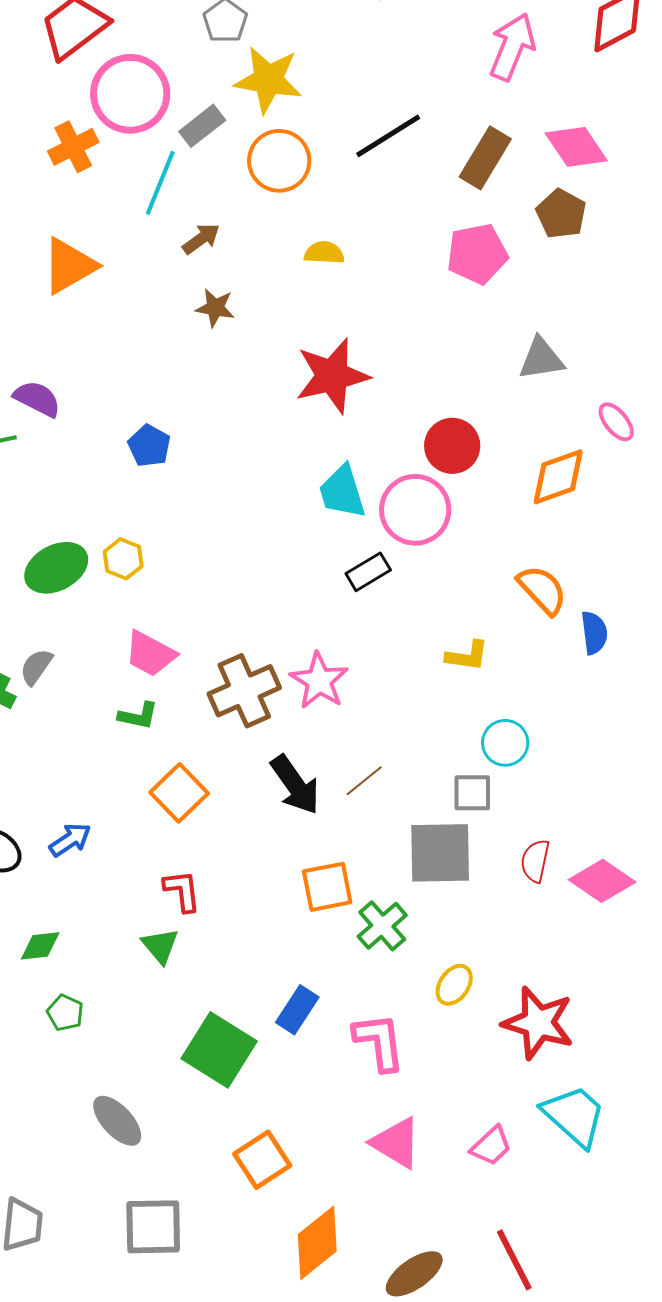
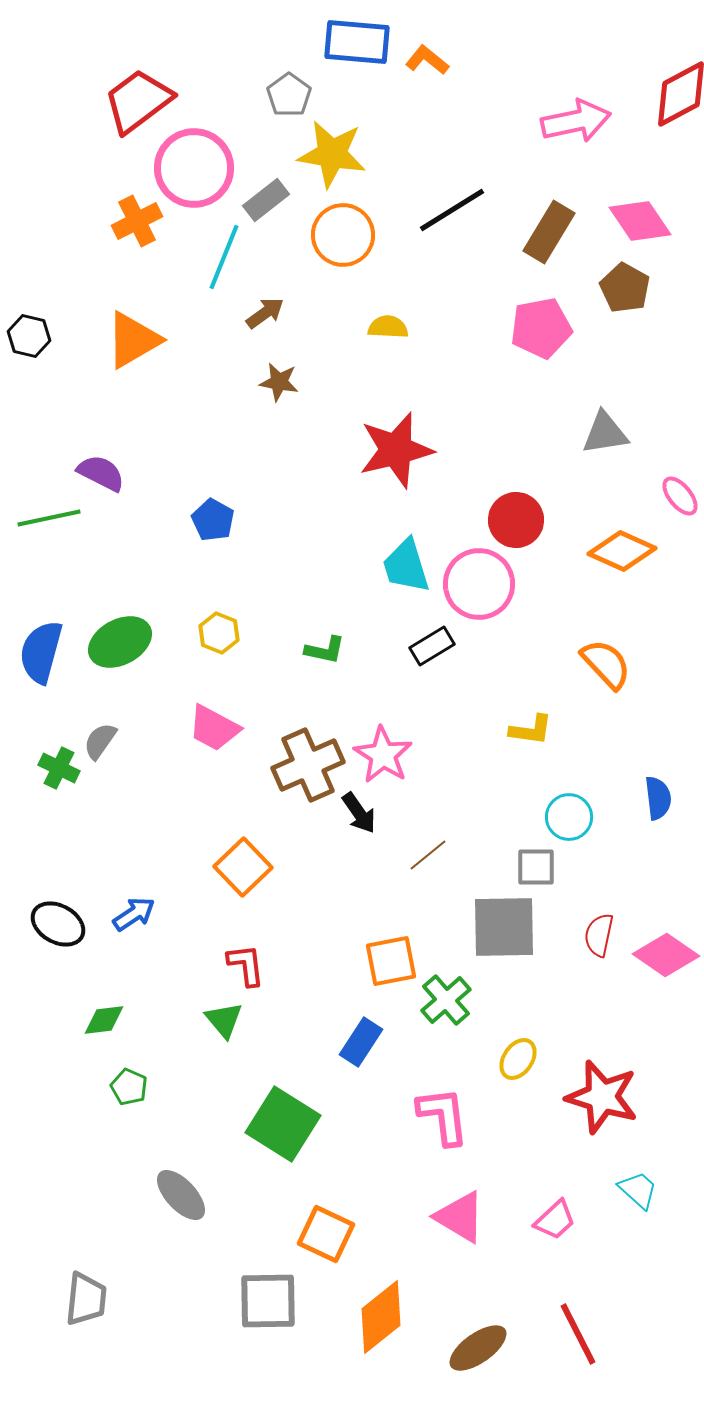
pink arrow: (512, 47) -> (576, 121), turned 56
orange diamond: (558, 477) -> (622, 551), turned 44
yellow hexagon: (123, 559) -> (219, 633), moved
blue semicircle: (594, 633) -> (658, 798), moved
green L-shape: (138, 716) -> (325, 650), moved
black arrow: (295, 785) -> (359, 813), moved, size x0.7
blue rectangle: (297, 1010) -> (361, 1042), moved
cyan trapezoid: (574, 1116) -> (638, 1190), size x0.6
orange square: (262, 1160) -> (326, 1234), turned -32
gray square: (153, 1227) -> (268, 1301), moved

